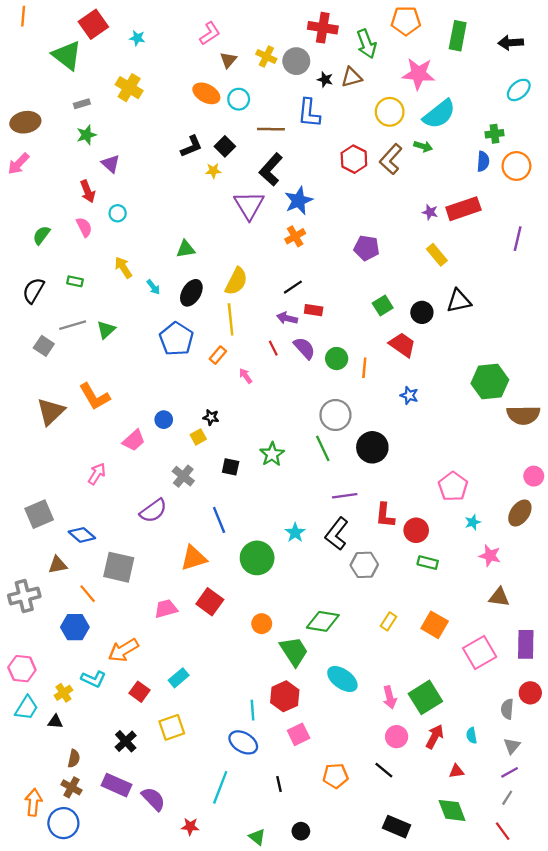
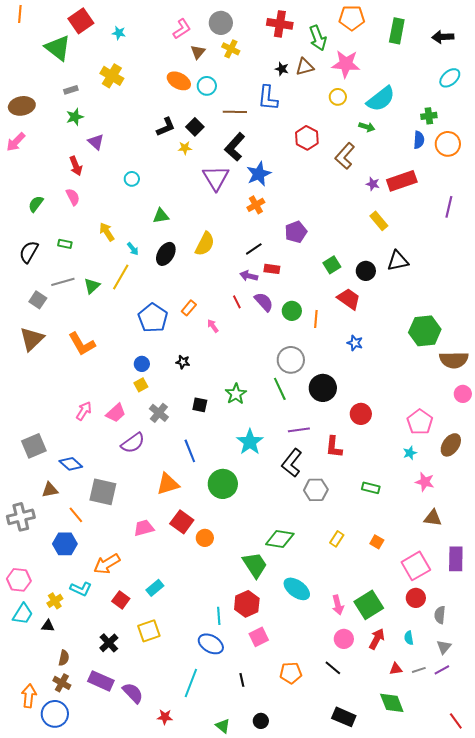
gray circle: (296, 61) -> (221, 23), moved
pink star: (418, 74) -> (346, 64), moved
yellow circle: (390, 112) -> (338, 97), size x0.7
brown L-shape: (391, 159) -> (345, 156), moved
cyan circle: (118, 213) -> (132, 179), moved
purple pentagon: (367, 248) -> (296, 232), moved, turned -30
yellow line: (231, 319) -> (121, 277), moved, turned 36
blue pentagon: (176, 339) -> (153, 318), moved
brown triangle: (51, 412) -> (32, 339), moved
yellow square: (198, 437) -> (141, 385), moved
pink trapezoid: (134, 440) -> (116, 413), moved
pink circle: (534, 476) -> (463, 394), moved
pink pentagon: (453, 486) -> (420, 422), moved
red circle: (416, 530) -> (361, 414), moved
cyan star: (295, 533) -> (250, 442), moved, size x1.5
orange circle: (262, 624) -> (205, 538), moved
orange square: (435, 625) -> (377, 542), size x0.6
red circle: (530, 693) -> (416, 598), moved
gray line: (507, 798) -> (419, 670), moved, turned 40
red line: (503, 831) -> (456, 721), moved

